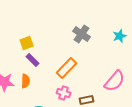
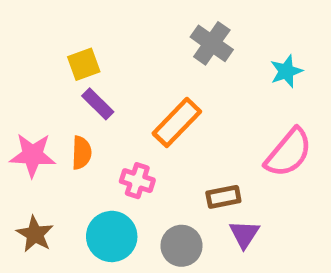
cyan star: (120, 36) -> (286, 71), moved
pink cross: (64, 93) -> (137, 181), moved

